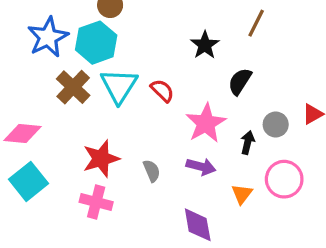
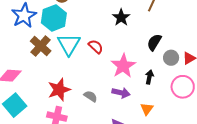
black semicircle: (240, 81) -> (154, 42), moved
gray circle: (276, 125) -> (171, 58), moved
gray semicircle: (152, 171) -> (91, 96), turned -32
pink circle: (284, 179) -> (183, 87), moved

